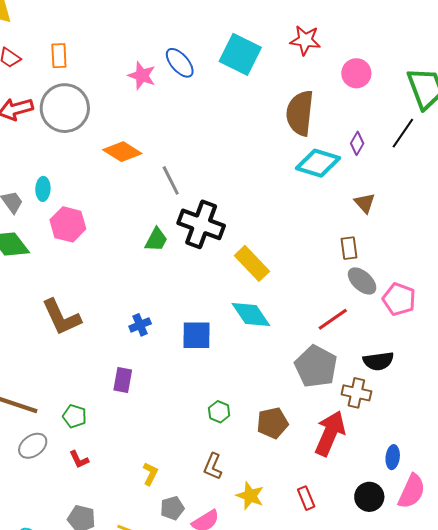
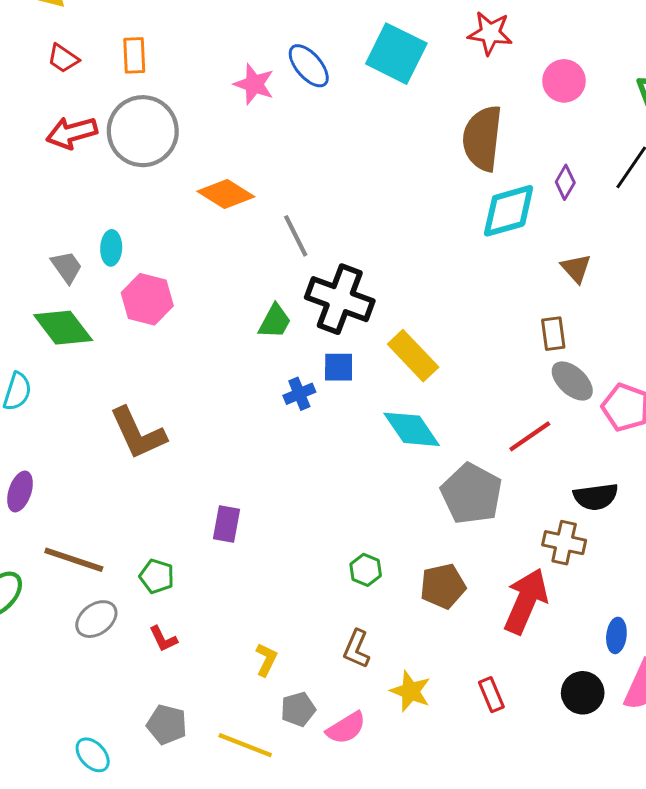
cyan diamond: (318, 163) -> (509, 211), turned -33
blue cross: (140, 325) -> (299, 394), moved
blue square: (197, 335) -> (339, 367), moved, size x0.7
gray pentagon: (316, 366) -> (471, 494), moved

